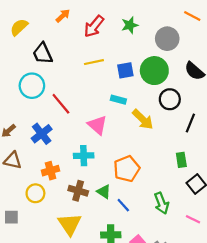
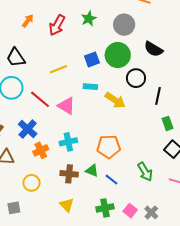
yellow line: (94, 62) -> (58, 69), moved
pink triangle: (97, 125) -> (66, 106), moved
green rectangle: (181, 160) -> (167, 123), moved
orange pentagon: (127, 169) -> (109, 147), turned 30
orange cross: (51, 171) -> (41, 150), moved
yellow triangle: (70, 224) -> (67, 205), size x0.7

